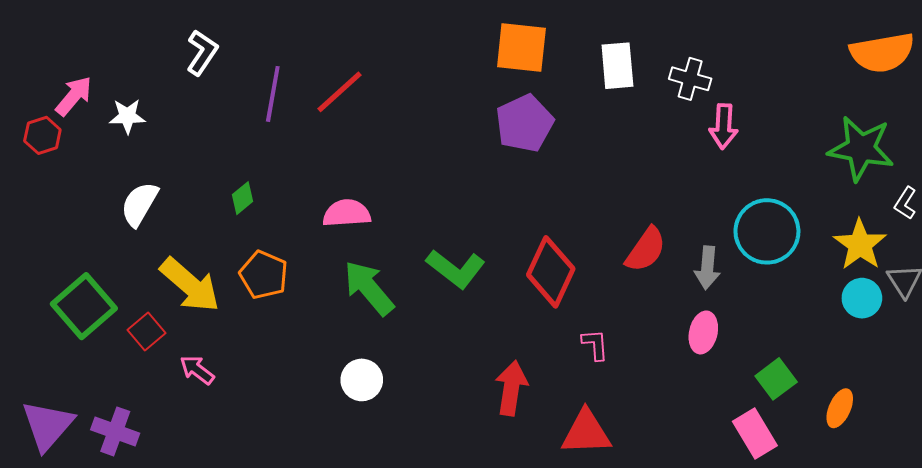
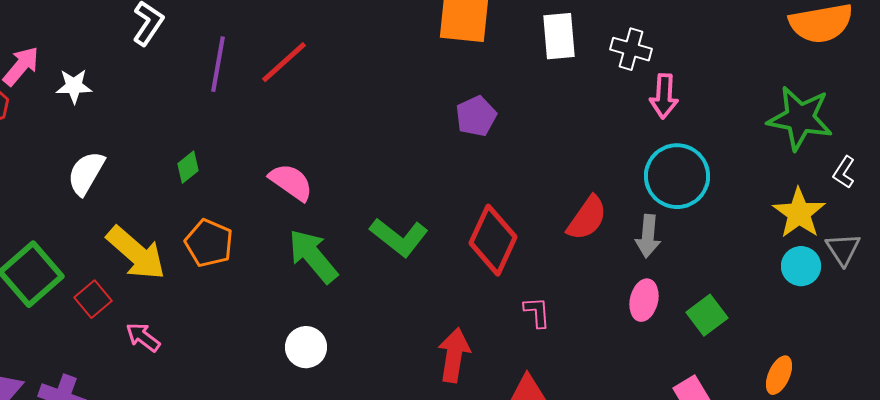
purple pentagon: (524, 123) -> (476, 116), moved, size x0.7
pink semicircle: (347, 213) -> (291, 182), turned 39
cyan circle: (767, 231) -> (677, 176), moved
green square: (776, 379) -> (707, 315), moved

